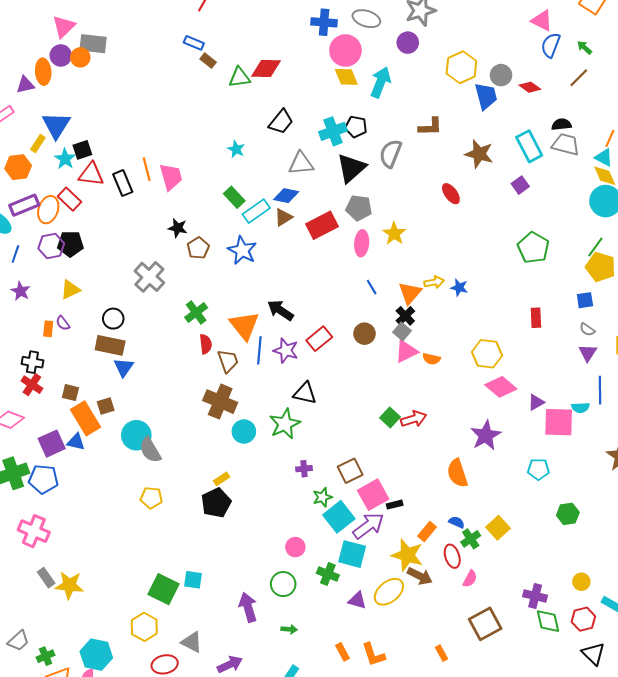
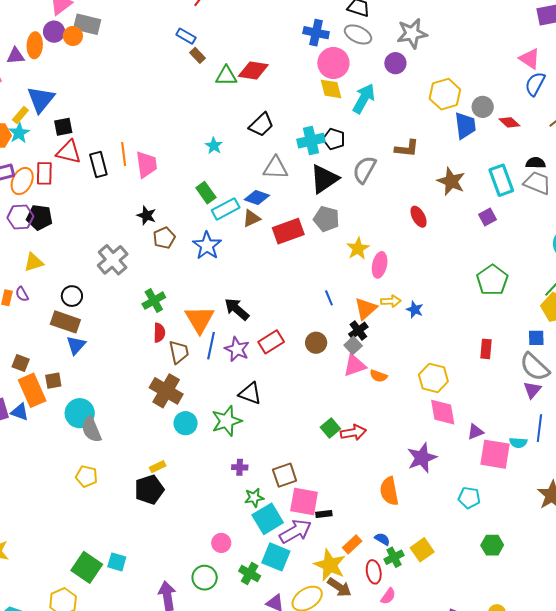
cyan star: (65, 159) -> (19, 133), moved
red rectangle: (69, 199) -> (44, 173), turned 40
pink ellipse: (362, 243) -> (380, 265), moved
gray semicircle: (587, 329) -> (535, 367), size x2.0
pink diamond: (501, 387) -> (443, 412), turned 32
pink square: (373, 495) -> (304, 502), turned 32

